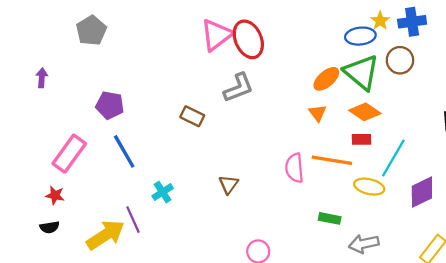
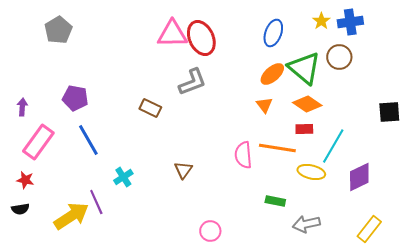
pink triangle: (216, 35) -> (172, 34), turned 36
blue ellipse: (360, 36) -> (273, 33), moved, turned -64
purple arrow: (42, 78) -> (22, 107), moved

